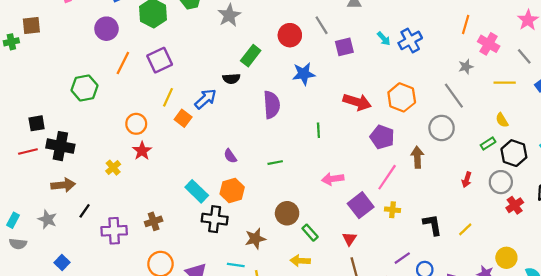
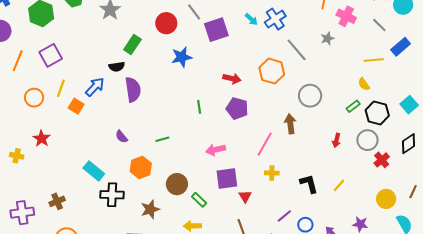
purple square: (344, 47) -> (216, 30), size x1.4
yellow line: (505, 83) -> (374, 60), moved
gray line: (454, 96) -> (297, 50), moved
red arrow: (357, 102) -> (232, 78), size x0.7
purple semicircle: (272, 105) -> (133, 90), moved
orange circle: (136, 124) -> (34, 98), moved
purple pentagon: (382, 137) -> (237, 108), moved
yellow cross: (113, 168) -> (17, 156), turned -32
orange hexagon: (232, 190) -> (141, 167), moved
purple square: (361, 205) -> (227, 179), moved, turned 35
red triangle: (349, 239) -> (245, 196), moved
yellow circle: (506, 258) -> (386, 199), moved

